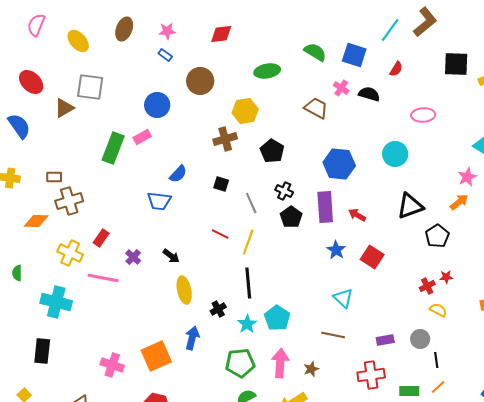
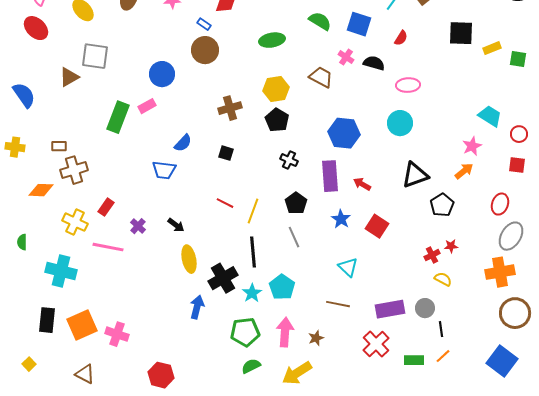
blue rectangle: (165, 55) -> (204, 24), moved
red ellipse: (31, 82) -> (36, 28), moved
yellow hexagon: (245, 111) -> (276, 89), moved
pink ellipse: (423, 115) -> (408, 85), moved
gray line: (251, 203) -> (294, 237), moved
black pentagon: (291, 217) -> (296, 203), moved
black cross: (218, 309) -> (223, 278), size x1.8
purple rectangle: (385, 340) -> (390, 309), size x1.6
orange square: (156, 356) -> (82, 325), moved
red cross: (371, 375) -> (376, 344), turned -36

